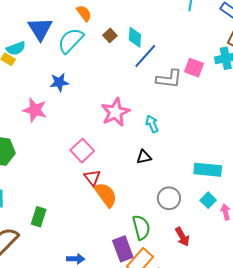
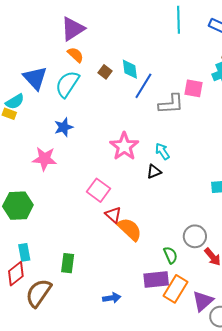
black triangle: (144, 157) -> (154, 172), moved
gray circle: (169, 198) -> (195, 236), moved
green semicircle: (141, 227) -> (170, 255), size x0.7
purple rectangle: (123, 249) -> (156, 279), turned -65

